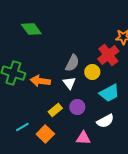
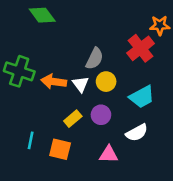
yellow circle: (92, 72) -> (106, 82), moved
white triangle: (69, 83) -> (81, 84), moved
cyan line: (22, 127) -> (31, 140), turned -48
orange square: (45, 134) -> (60, 149), turned -30

